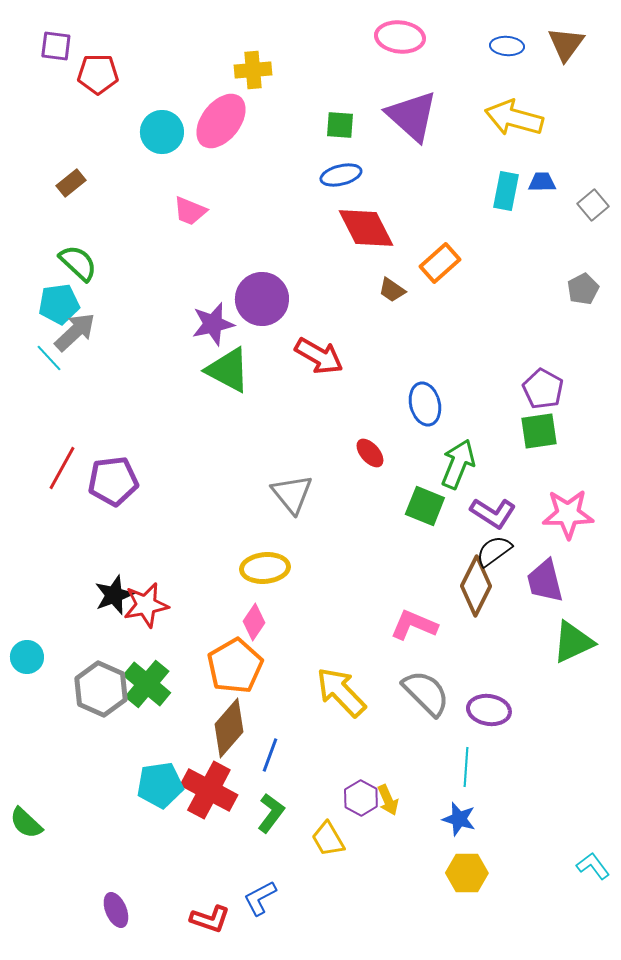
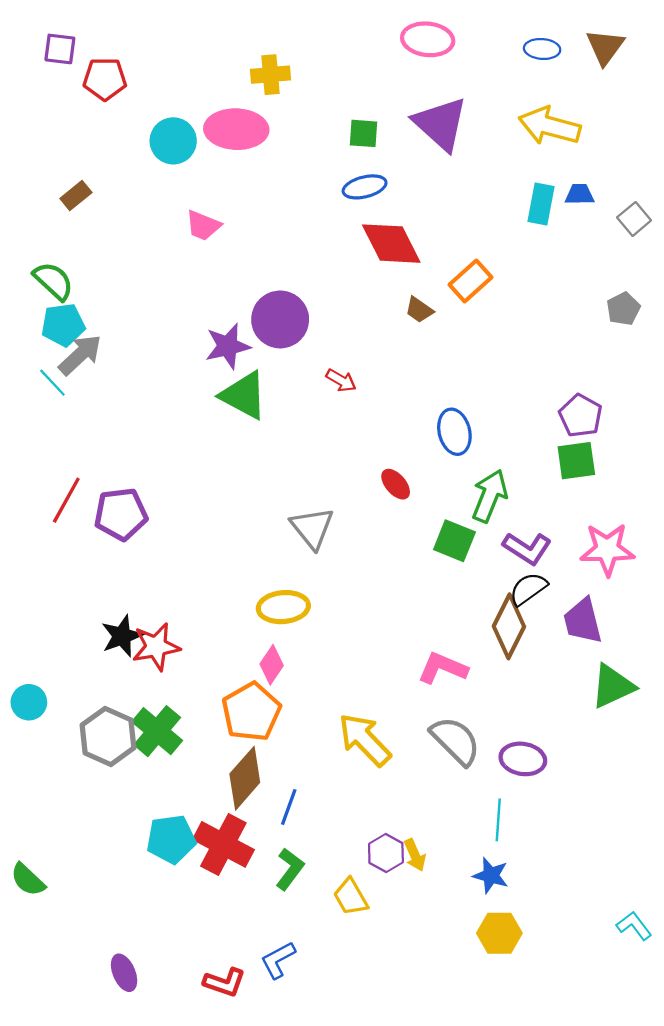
pink ellipse: (221, 121) -> (236, 129), turned 54
green semicircle: (78, 263) -> (53, 281), moved
red arrow: (319, 356) -> (341, 380), size x0.6

